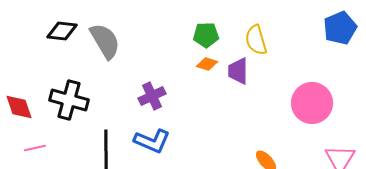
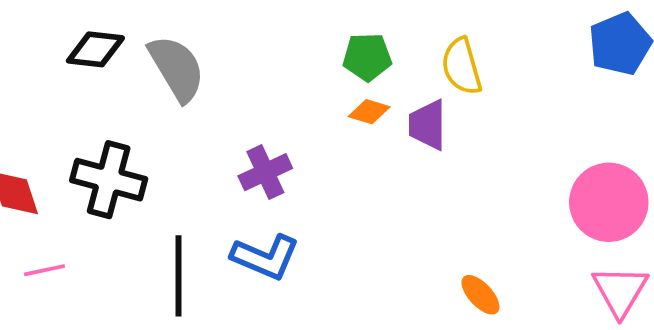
pink circle: (312, 103) -> (609, 202), moved

